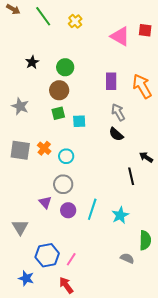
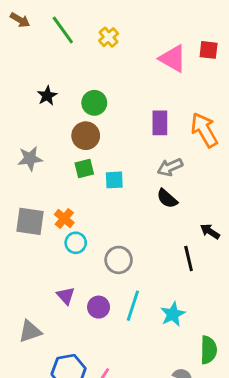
gray star: (20, 106) -> (30, 159), turned -30
gray arrow: (118, 112) -> (170, 167), turned -84
cyan circle: (66, 156) -> (76, 243), moved
gray circle: (63, 184) -> (119, 260), moved
gray triangle: (20, 227) -> (30, 331), turned 42

